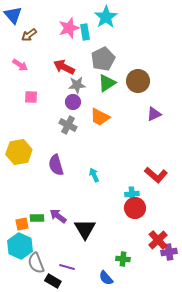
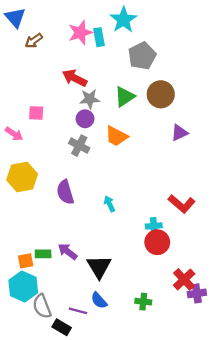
gray pentagon: (103, 59) -> (142, 56), moved
pink arrow: (20, 65) -> (14, 134), moved
blue semicircle: (106, 278) -> (99, 300), moved

